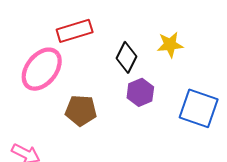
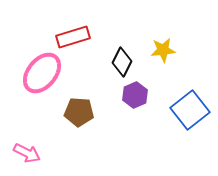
blue square: (199, 108) -> (190, 110), turned 33

